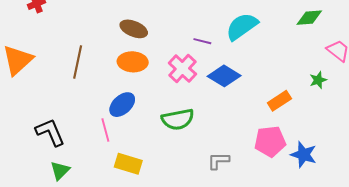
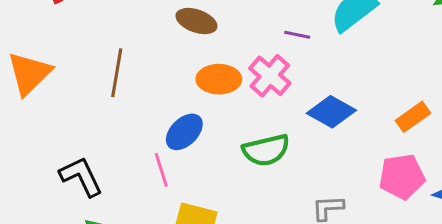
orange ellipse: (133, 62) -> (219, 79), moved
blue diamond: (224, 76) -> (331, 112), moved

